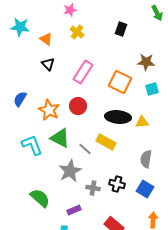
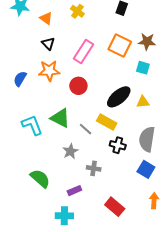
orange square: (120, 82) -> (120, 46), moved
cyan square: (152, 89) -> (143, 68), moved, turned 32
orange star: (49, 110) -> (49, 71), moved, turned -30
black ellipse: (118, 117) -> (119, 97), turned -45
gray semicircle: (146, 159) -> (147, 139), size x1.4
gray star: (70, 171) -> (70, 151), size x0.7
black cross: (117, 184) -> (118, 145), moved

